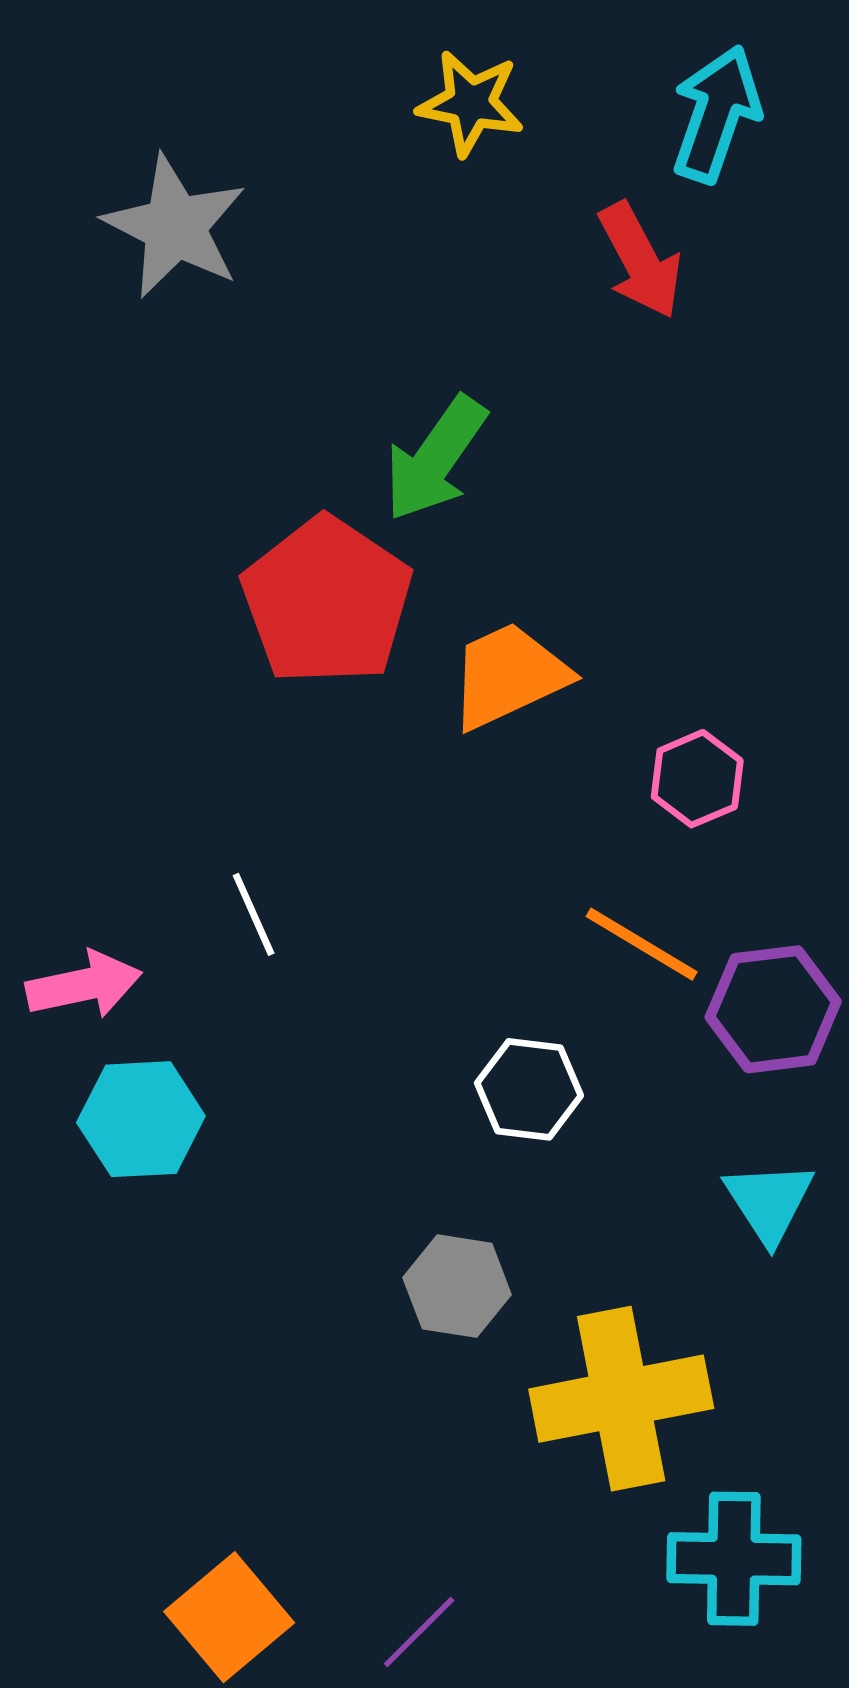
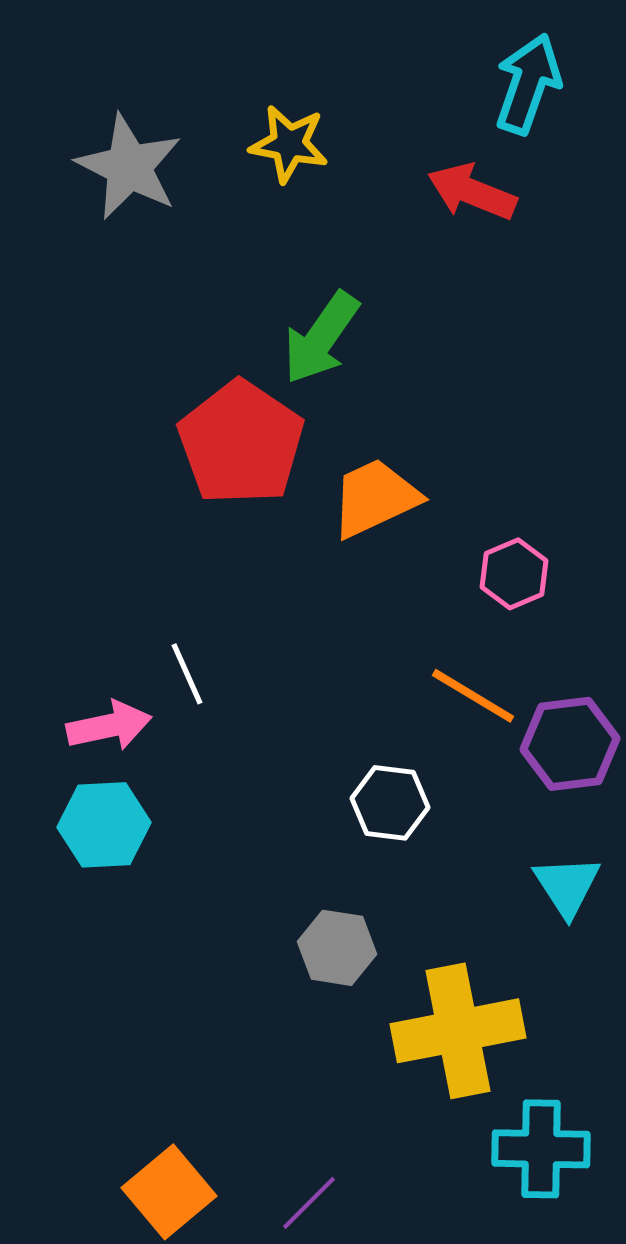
yellow star: (471, 103) -> (289, 144), moved
red arrow: (640, 260) -> (472, 192), turned 140
pink arrow: (84, 985) -> (109, 726), moved

